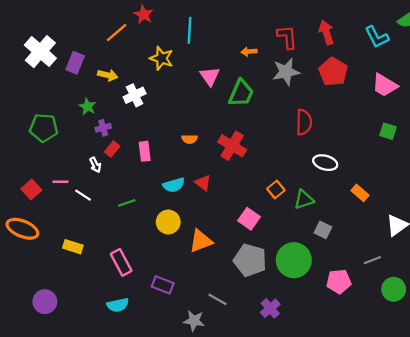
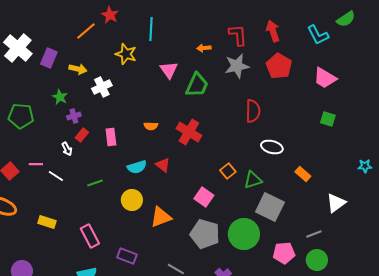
gray square: (323, 230) -> (270, 207), size x1.8
green circle: (394, 289) -> (317, 260), moved

